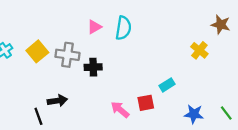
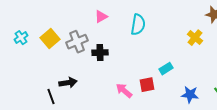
cyan semicircle: (123, 28) -> (138, 25), moved
gray cross: (67, 55) -> (77, 42), turned -30

